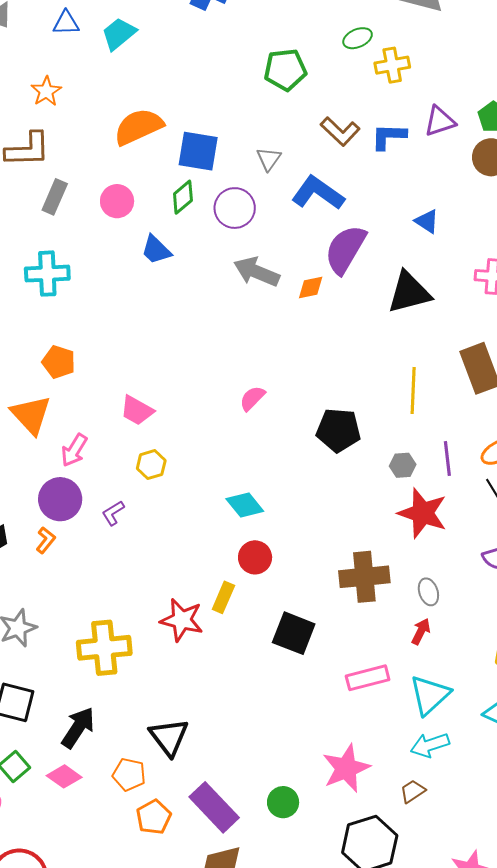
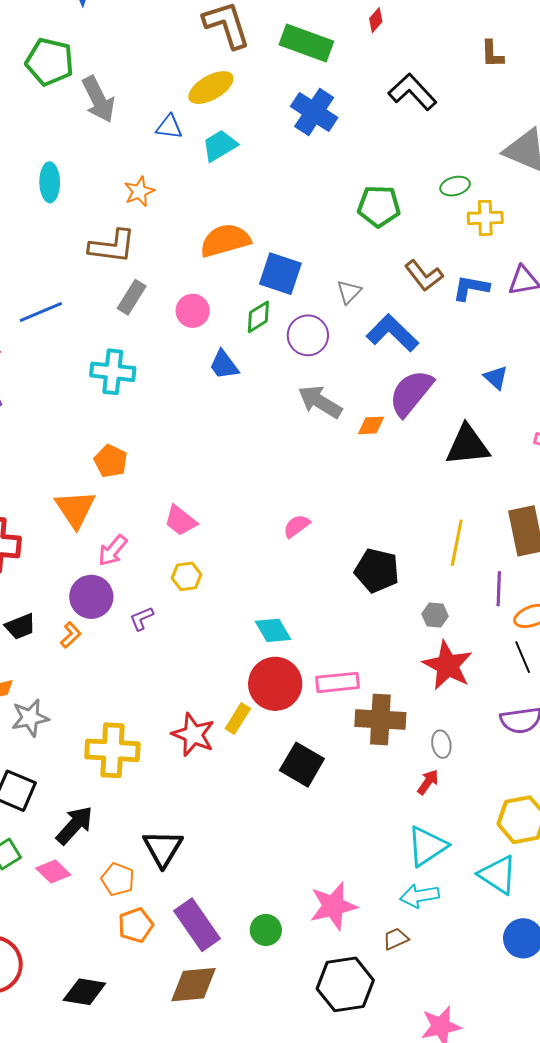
purple line: (447, 458) -> (499, 589), moved
red circle: (255, 557) -> (275, 684), size x1.6
pink rectangle: (368, 678) -> (338, 682), moved

